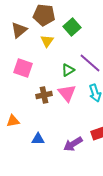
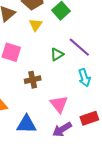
pink triangle: (67, 93) -> (59, 104), moved
blue triangle: (38, 139) -> (27, 124), size x1.5

